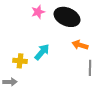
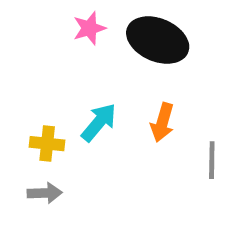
orange arrow: (80, 45) -> (162, 122), moved, turned -91
gray arrow: (10, 82) -> (45, 193), moved

